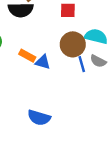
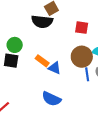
blue semicircle: (39, 118) -> (51, 99), moved

